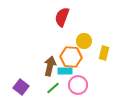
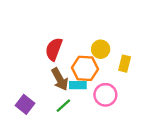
red semicircle: (62, 17) -> (54, 49), moved
brown arrow: (50, 66) -> (60, 79), turned 138
pink circle: (78, 85) -> (105, 95), moved

